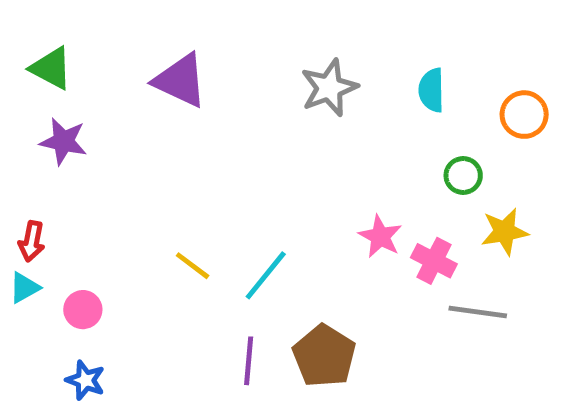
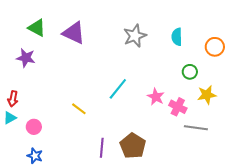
green triangle: (51, 68) -> (37, 28), moved
cyan line: (266, 275) -> (118, 89), moved

